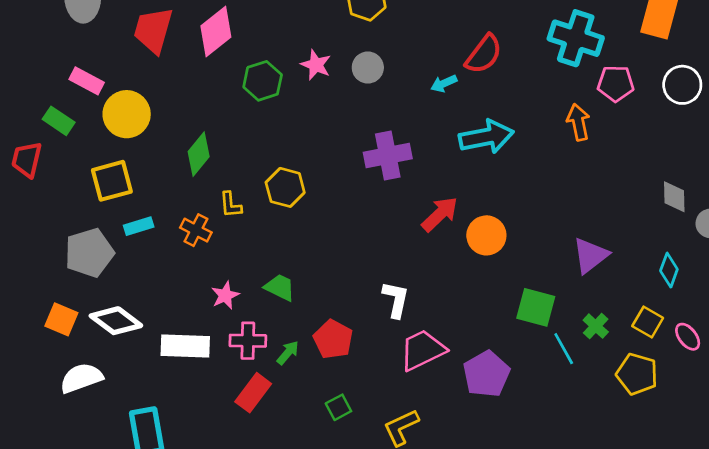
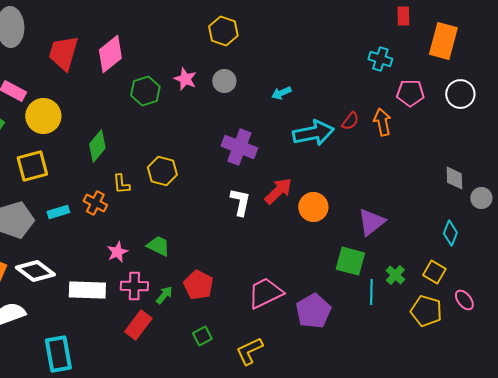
cyan cross: (576, 38) -> (380, 59), size x0.6
red semicircle: (484, 54) -> (350, 121), moved, size x0.6
purple cross: (388, 155) -> (239, 147), turned 32
cyan rectangle: (139, 226) -> (58, 212), moved
purple triangle: (590, 255) -> (371, 222), moved
white L-shape: (396, 299) -> (240, 202), moved
pink ellipse: (688, 337) -> (464, 300), moved
cyan line: (564, 349) -> (371, 292), turned 30

